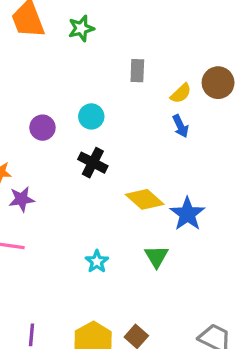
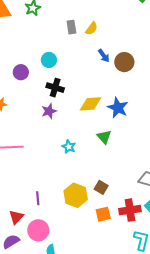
brown circle: (218, 83) -> (124, 62), moved
yellow semicircle: (181, 93) -> (92, 29), moved
purple star: (22, 199) -> (49, 111), moved
yellow diamond: (145, 199) -> (91, 104), turned -35

